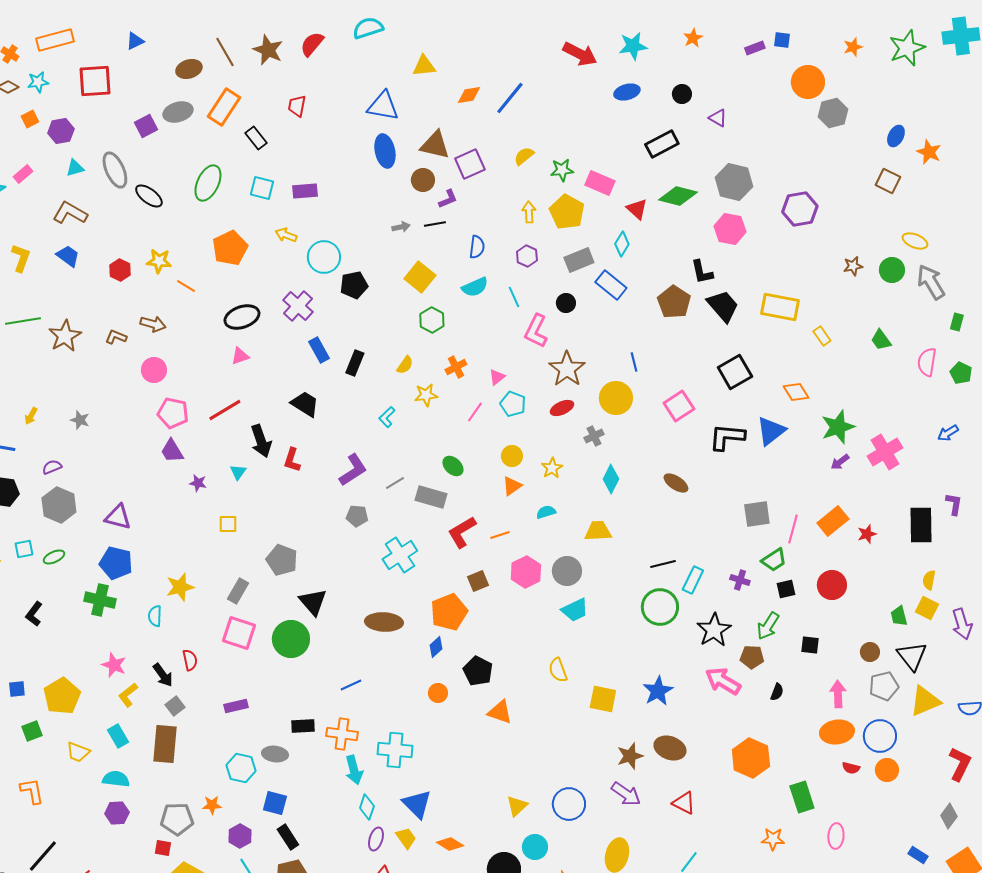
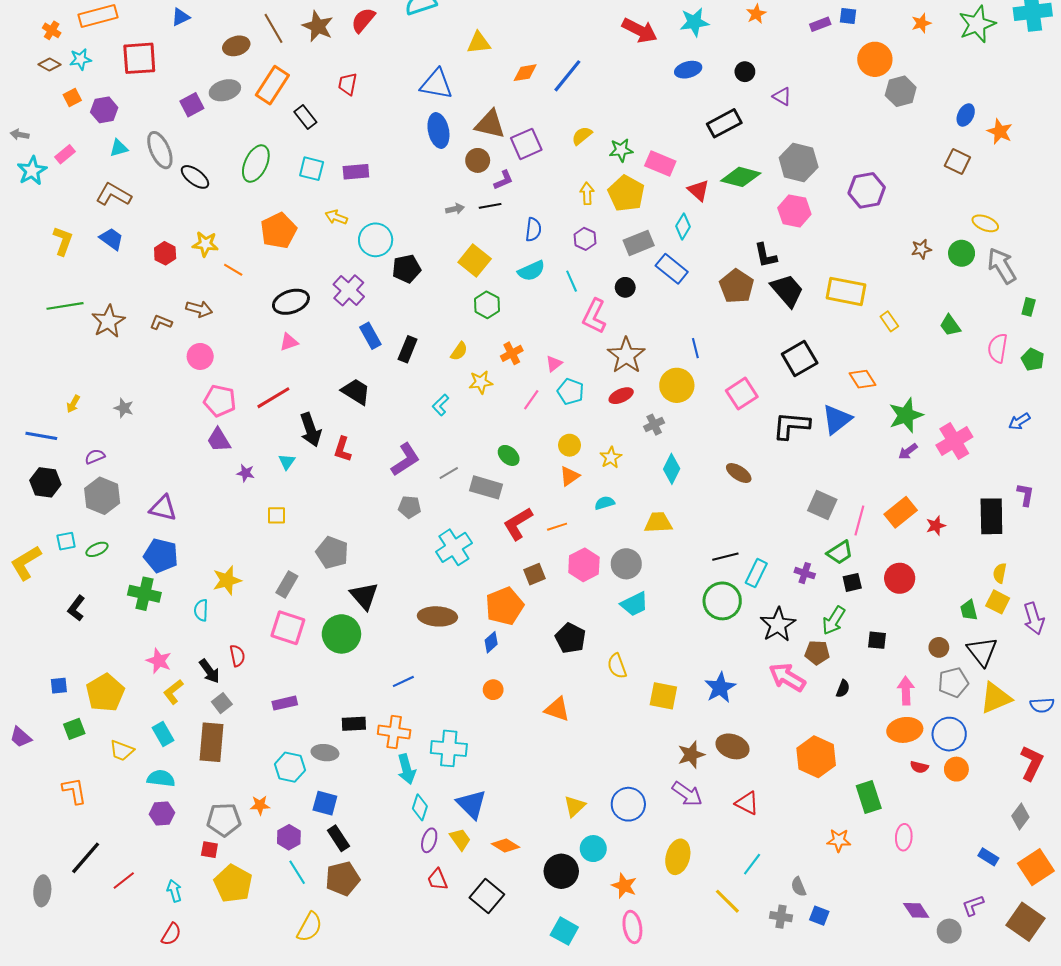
gray square: (757, 514) -> (822, 505), turned 32
black pentagon: (478, 671) -> (571, 638), moved

